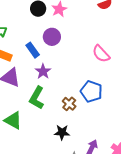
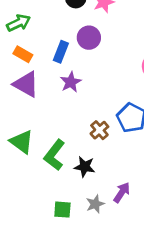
blue rectangle: (33, 50) -> (61, 52), turned 49
green L-shape: (37, 98) -> (54, 155), moved

